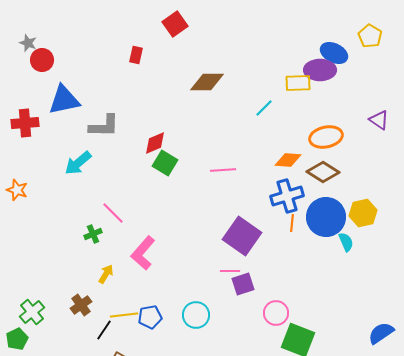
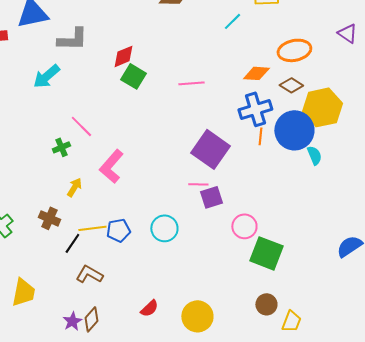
brown diamond: (323, 172) -> (291, 85), size x0.7
yellow hexagon: (363, 213) -> (322, 107), moved, size x1.4
brown cross: (81, 305) -> (49, 218), turned -30

